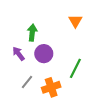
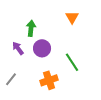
green line: (75, 68) -> (72, 62), turned -60
gray line: (27, 82) -> (11, 79), moved

